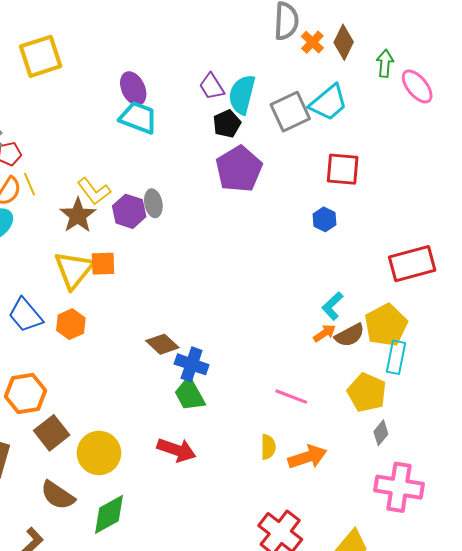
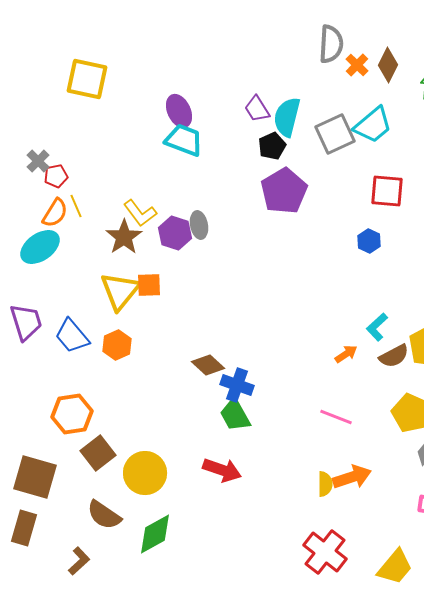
yellow square: (41, 56) -> (87, 79), turned 30
orange arrow: (325, 333) -> (346, 354), moved
yellow semicircle: (268, 447) -> (325, 484), moved

